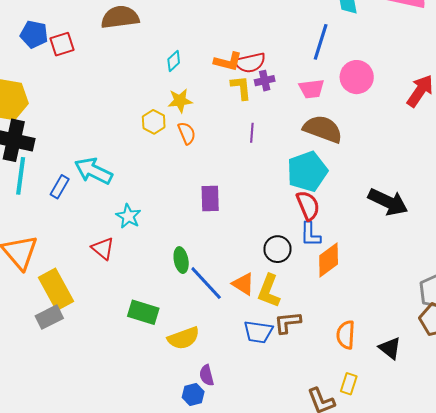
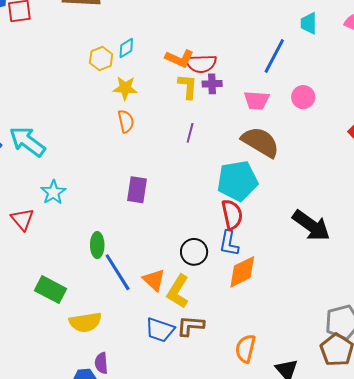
pink circle: (357, 77) -> (303, 97), size x0.7
yellow hexagon: (154, 122) -> (101, 58), moved

